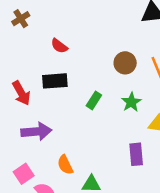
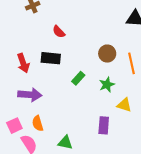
orange semicircle: (65, 165) -> (38, 123), moved

